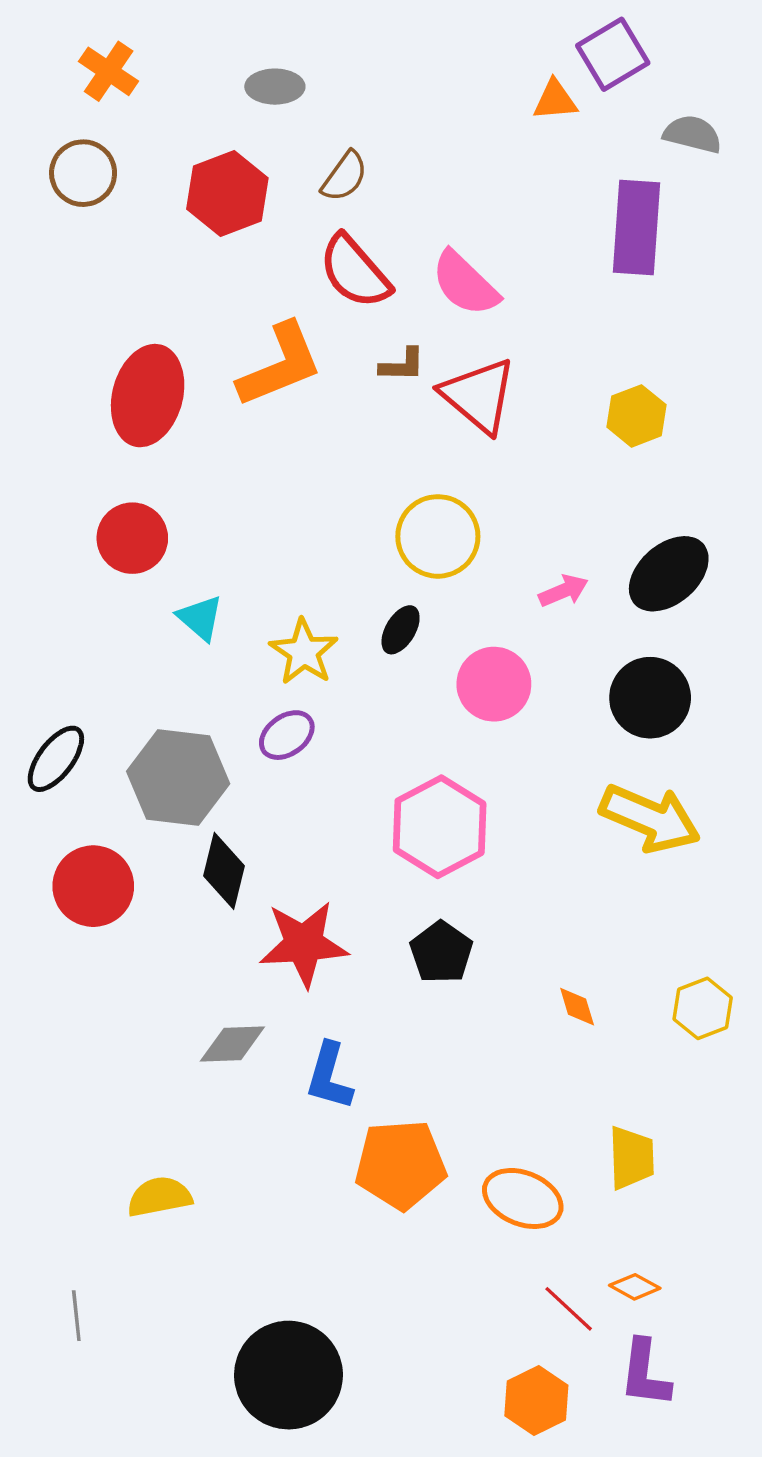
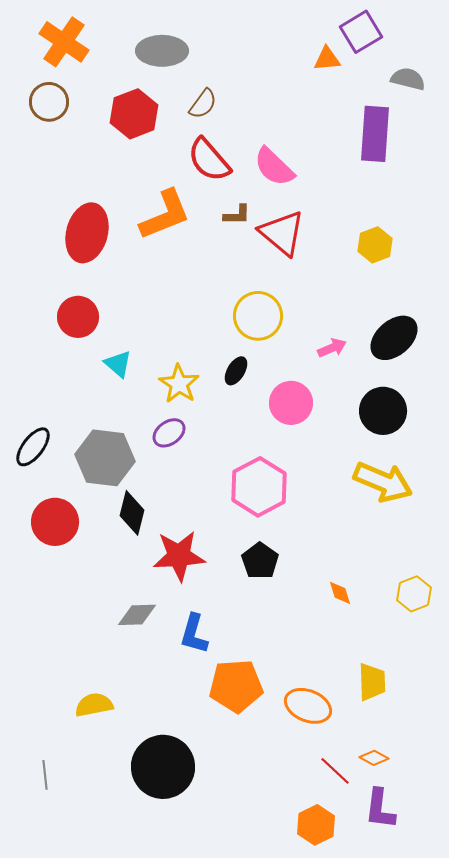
orange cross: (109, 71) -> (64, 42), size x1.4
gray ellipse: (275, 87) -> (162, 51), size x1.5
black circle: (288, 1375) -> (163, 767), moved

